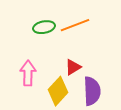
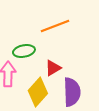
green ellipse: (44, 27) -> (24, 51), moved

